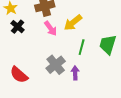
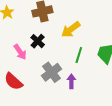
black cross: (18, 27) -> (38, 41), moved
pink arrow: (51, 28) -> (20, 52), moved

